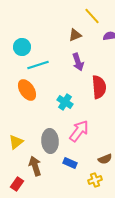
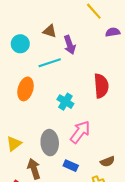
brown triangle: (75, 35) -> (50, 31), moved, turned 40
purple arrow: (78, 62) -> (70, 45), moved
cyan line: (38, 65) -> (50, 63), moved
orange ellipse: (27, 90) -> (26, 89), turned 50

